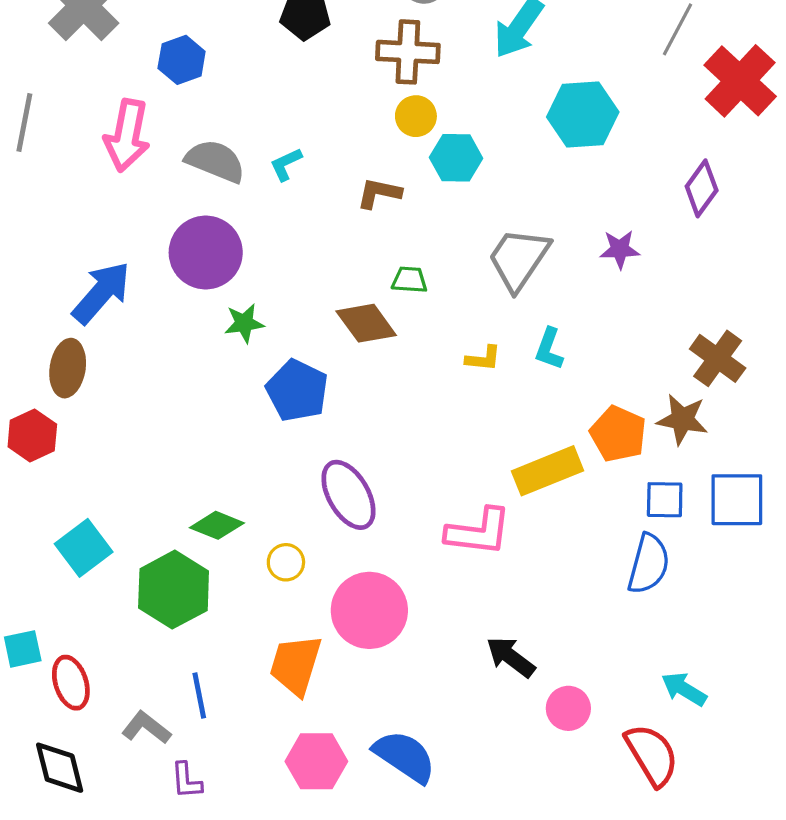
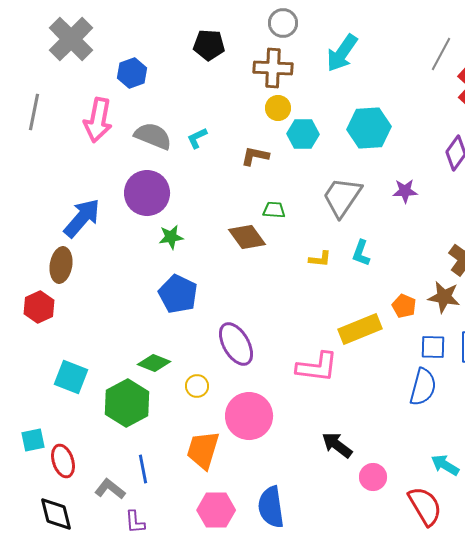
cyan hexagon: (583, 115) -> (369, 128), moved
blue pentagon: (297, 391) -> (178, 294), moved
orange pentagon: (618, 434) -> (404, 306), size x0.7
cyan square: (84, 548) -> (71, 377), turned -32
blue semicircle: (405, 756) -> (271, 507), turned -132

